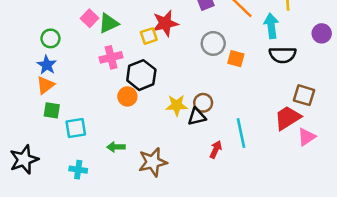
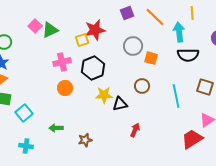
pink cross: (111, 57) -> (62, 62), moved
black hexagon: (141, 75) -> (93, 68), moved
brown circle: (203, 103) -> (142, 86), moved
red trapezoid: (288, 118) -> (192, 139), moved
cyan square: (76, 128) -> (24, 113), turned -30
cyan line: (241, 133) -> (176, 96), moved
brown star: (153, 162) -> (85, 140), size x0.6

